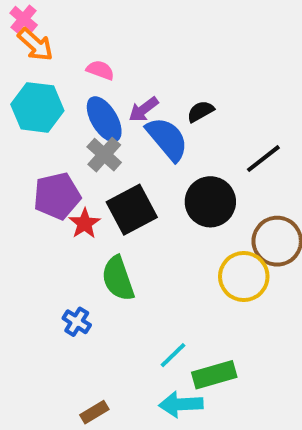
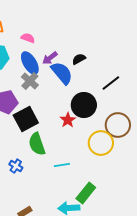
black square: (132, 210) -> (26, 119), moved
red star: (85, 223) -> (68, 120), moved
cyan line: (173, 355) -> (62, 165), moved, turned 35
green rectangle: (214, 375) -> (86, 193), turned -35

